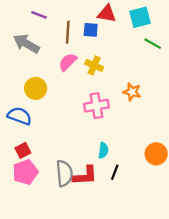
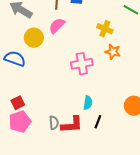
yellow cross: (94, 65) -> (105, 29), moved
yellow circle: (36, 88) -> (34, 38), moved
blue semicircle: (20, 116) -> (15, 59), moved
gray semicircle: (64, 173) -> (54, 123), size x0.6

